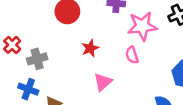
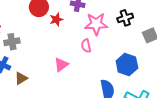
red star: (90, 48) -> (56, 20), moved

